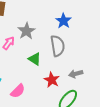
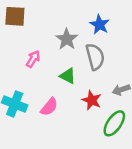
gray star: (27, 31) -> (67, 39), moved
pink semicircle: (18, 91) -> (49, 107), moved

